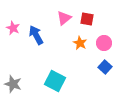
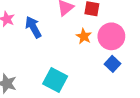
pink circle: (104, 43) -> (111, 36), size x1.5

